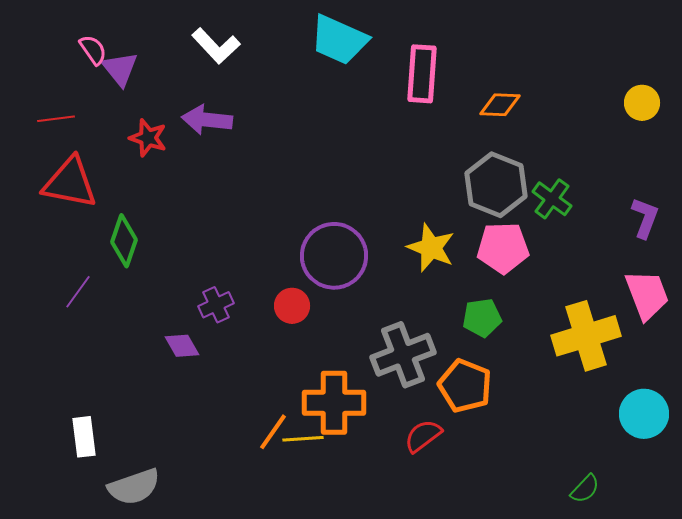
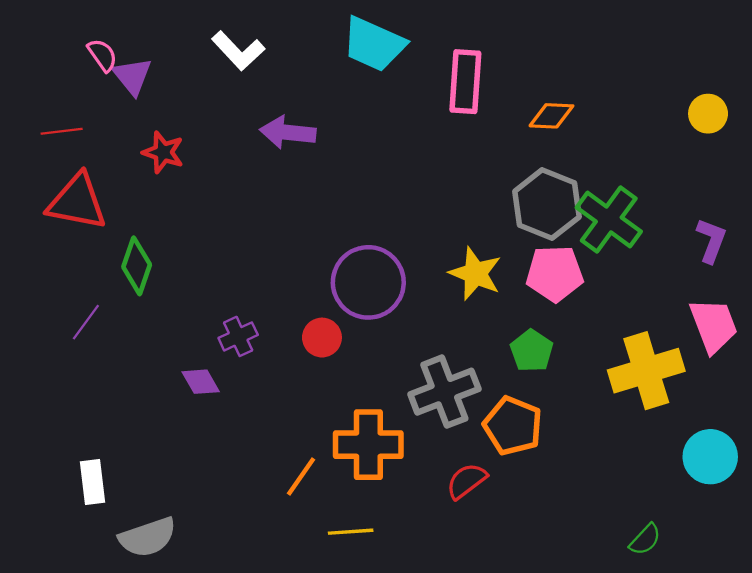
purple arrow: (207, 120) -> (288, 132), moved
green cross: (552, 199) -> (609, 220), size x1.5
green pentagon: (482, 318) -> (532, 351), turned -30
yellow line: (303, 439) -> (351, 532), moved

